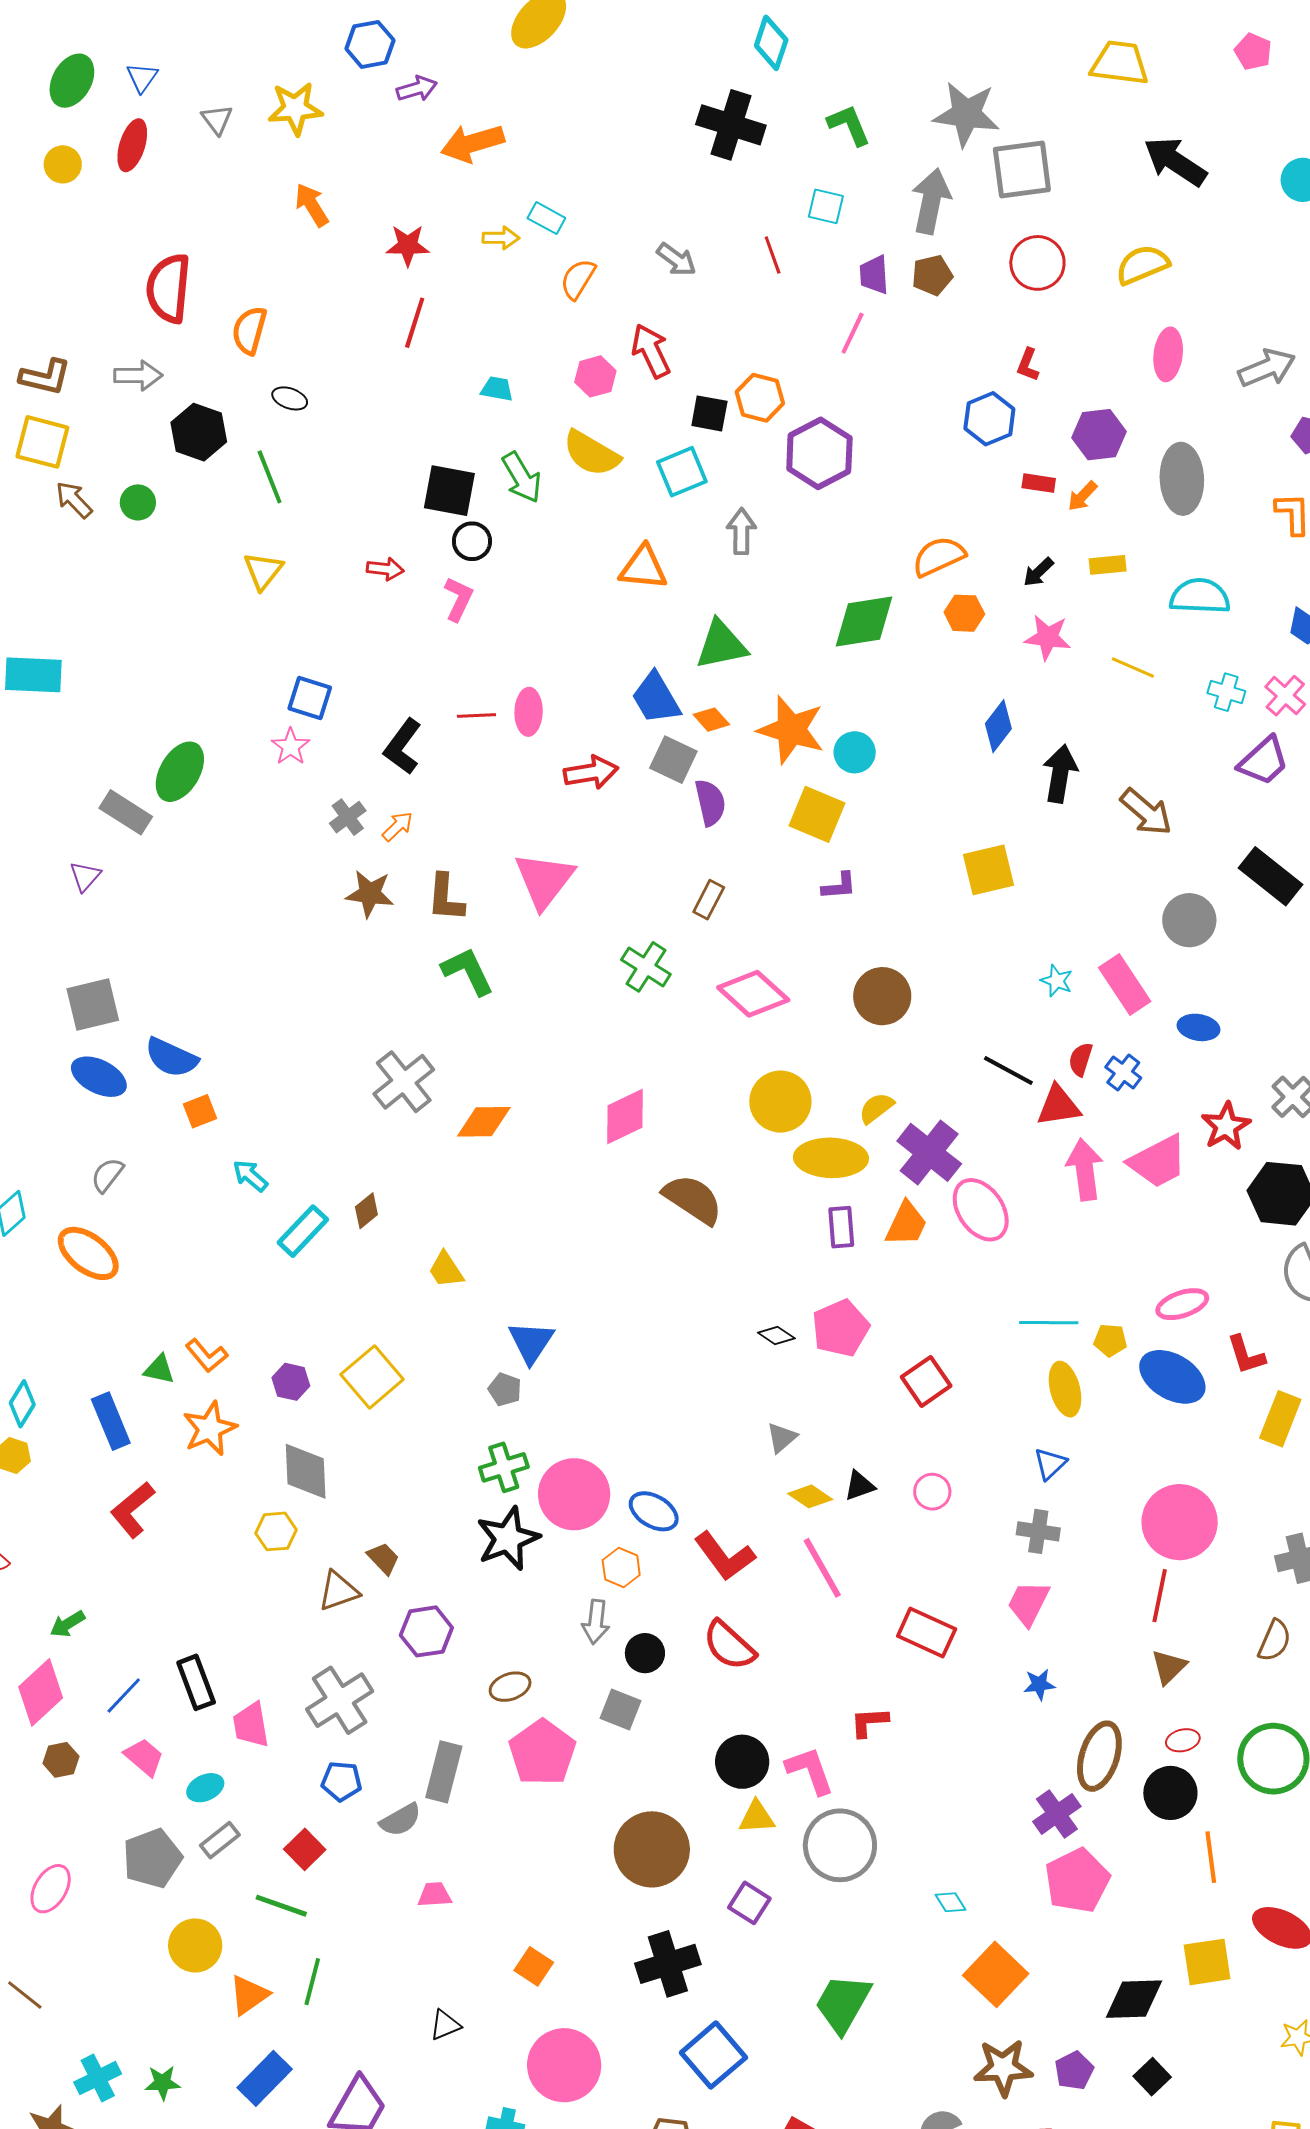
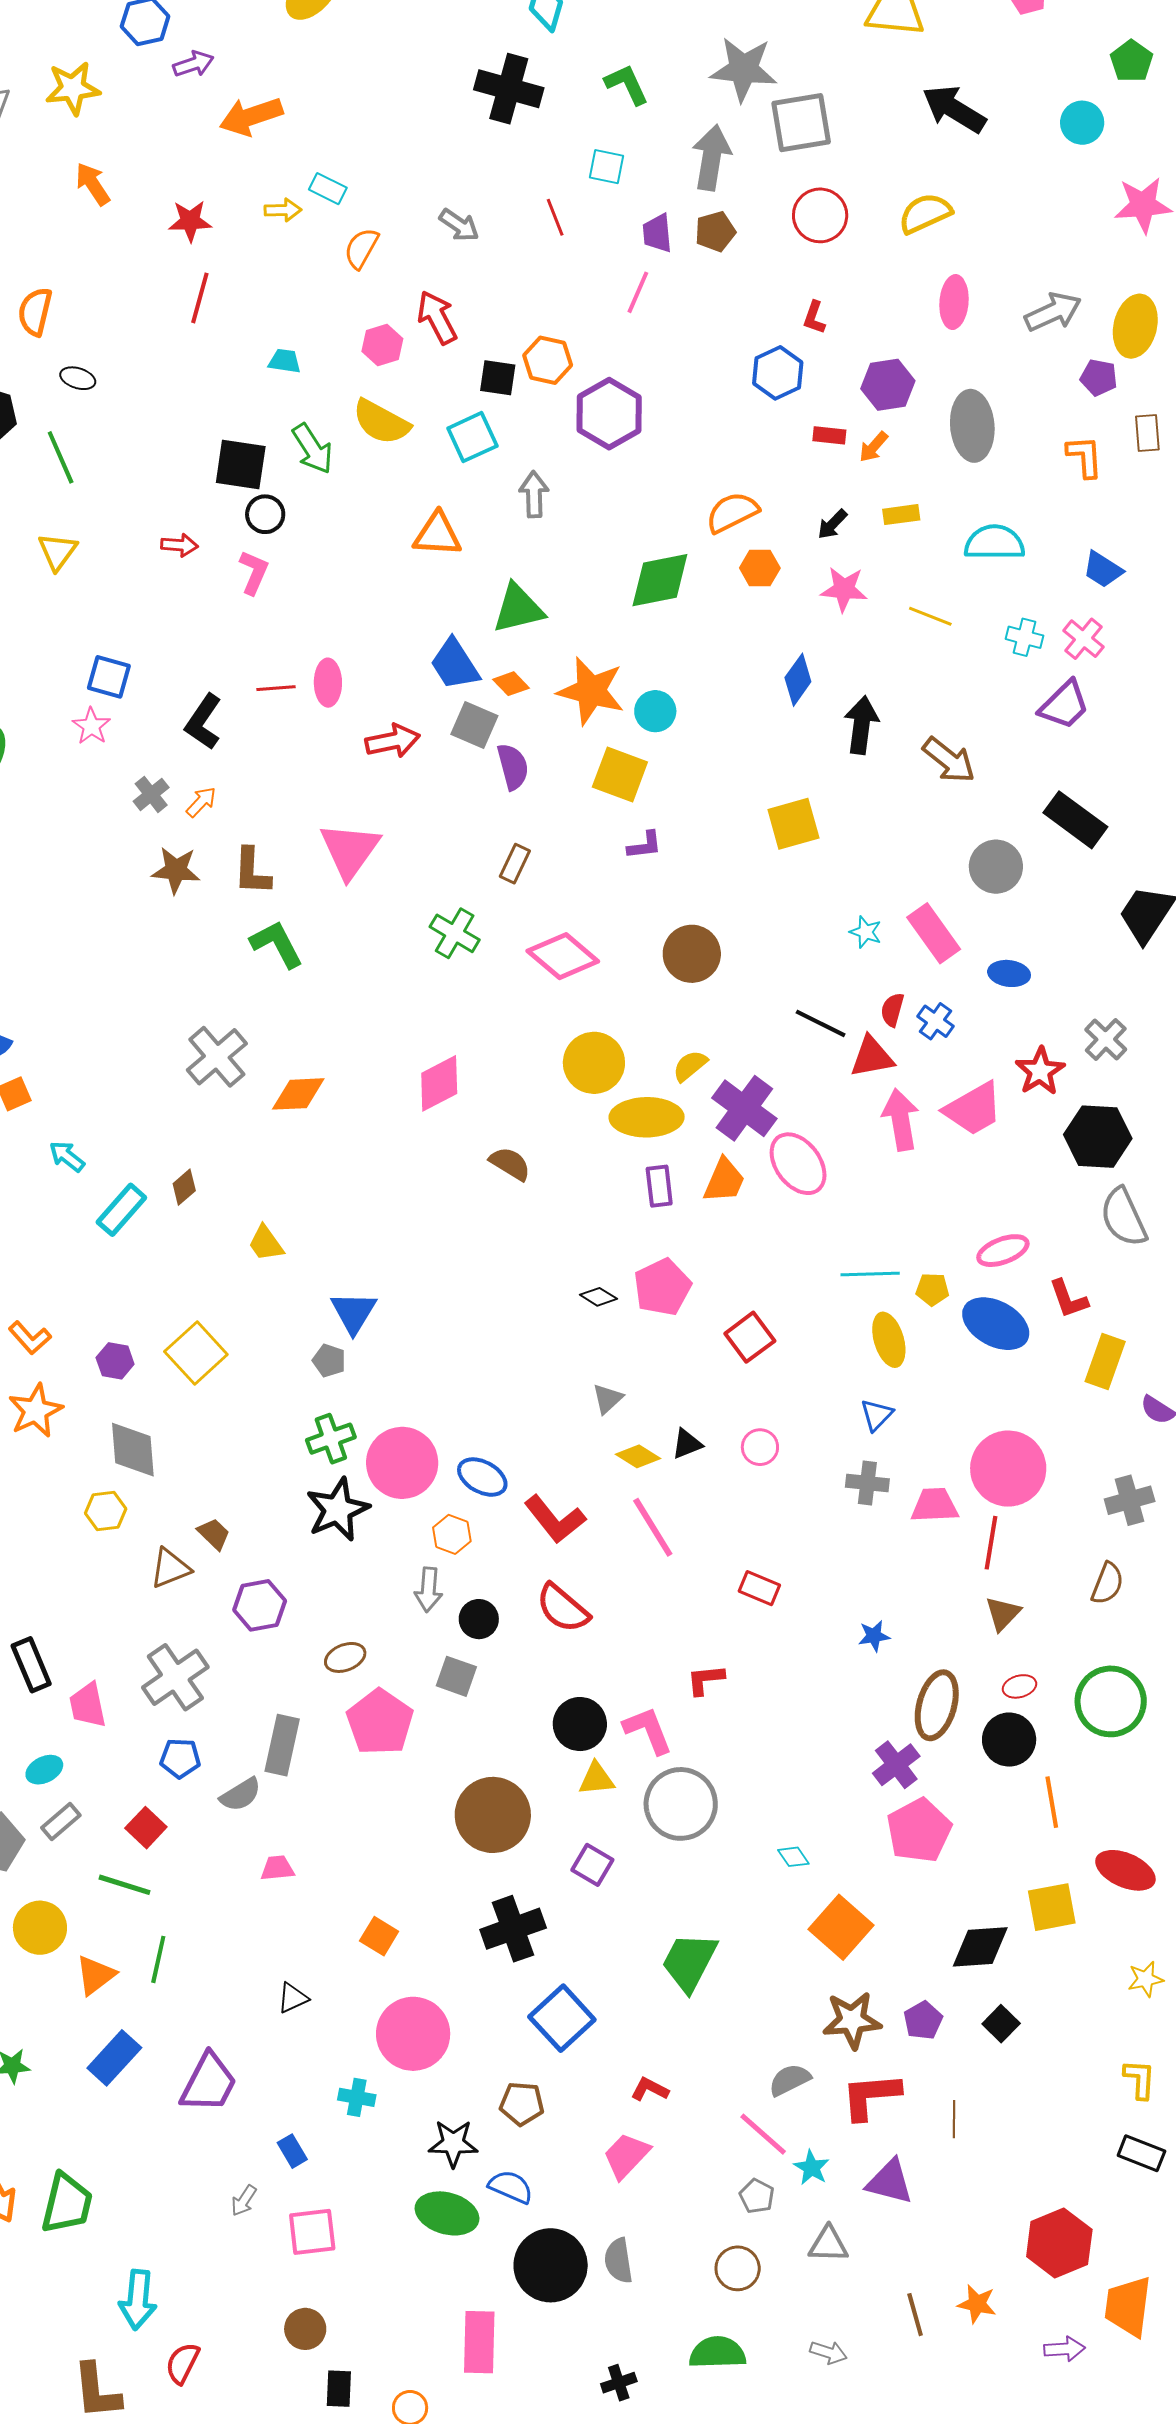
brown semicircle: (693, 1199) -> (510, 1164), size x0.7
pink trapezoid: (1028, 1603) -> (935, 1505), moved, turned 63
red rectangle: (927, 1633) -> (759, 1588), size x0.7

